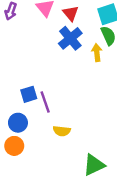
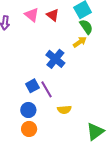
blue cross: (70, 38) -> (55, 59), moved
yellow arrow: (97, 53) -> (80, 42), turned 72

